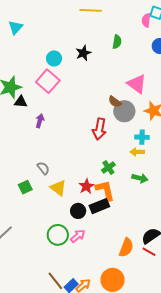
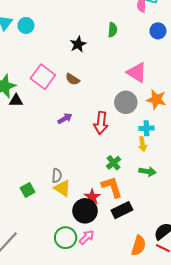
cyan circle: (54, 58) -> (26, 25), moved
brown semicircle: (115, 102) -> (73, 79), moved
purple arrow: (40, 121) -> (65, 118), moved, turned 48
yellow arrow: (137, 152) -> (143, 144), turned -96
gray semicircle: (43, 168) -> (57, 176), moved, turned 48
red star: (86, 186) -> (92, 197), moved
black rectangle: (99, 206) -> (122, 210), moved
black circle: (78, 211) -> (85, 211), size x1.5

